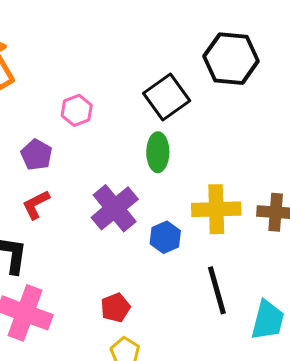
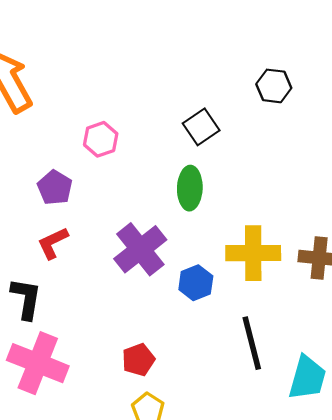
black hexagon: (231, 59) -> (274, 86), size x0.6
black square: (167, 97) -> (201, 127), size x0.7

